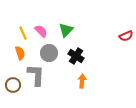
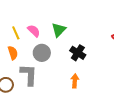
black cross: (76, 56) -> (78, 53), moved

